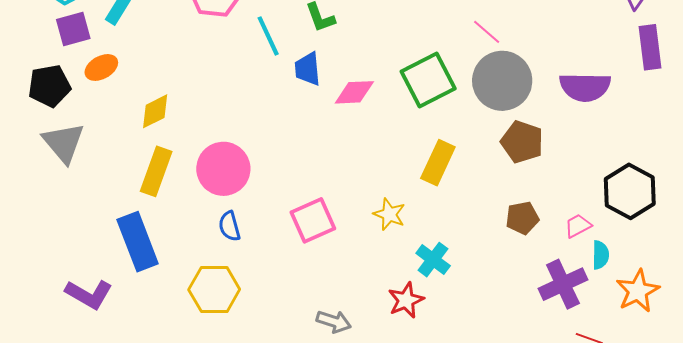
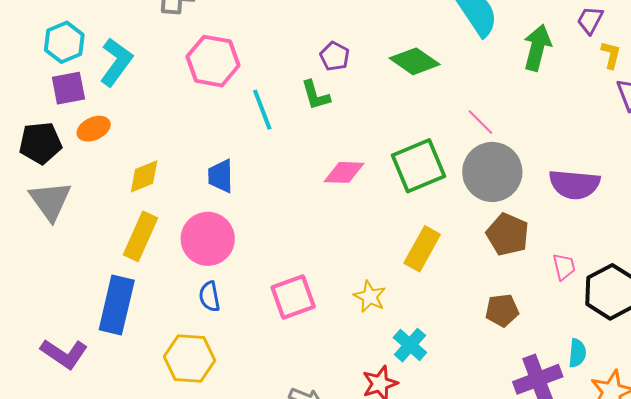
blue trapezoid: (308, 69) -> (221, 176), moved
pink trapezoid: (578, 226) -> (564, 267), moved, turned 100
blue rectangle: (138, 242) -> (117, 305), turned 30

